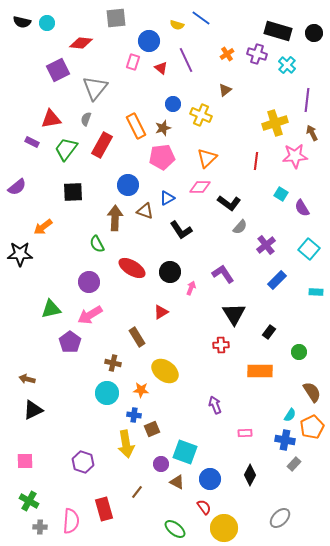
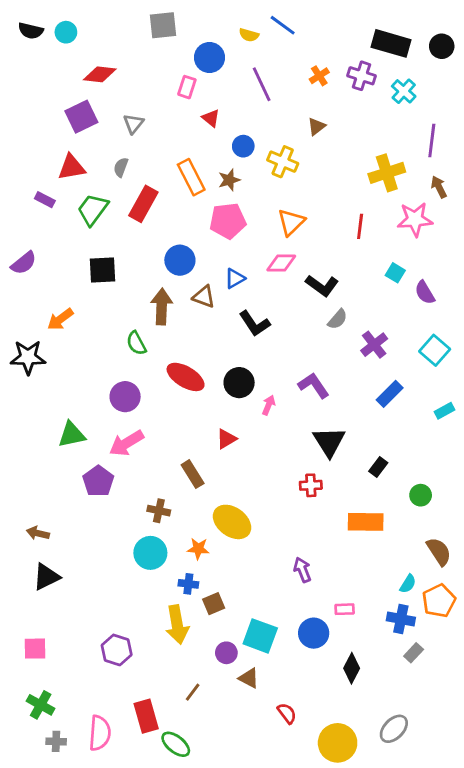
red diamond: (81, 43) -> (100, 74), moved
red triangle: (161, 68) -> (211, 118), moved
purple square: (58, 70) -> (81, 117), moved
gray triangle: (95, 88) -> (133, 124), size x0.6
cyan rectangle: (316, 292) -> (445, 411), turned -32
blue circle: (210, 479) -> (314, 633), moved
yellow circle: (224, 528) -> (338, 743), moved
green ellipse: (175, 529) -> (176, 744), moved

